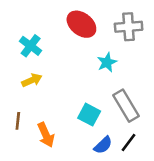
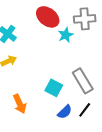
cyan star: (107, 62) -> (66, 35), moved

